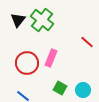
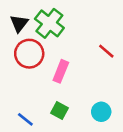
red circle: (27, 63) -> (29, 54), moved
green square: (60, 88) -> (60, 111), moved

